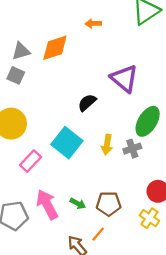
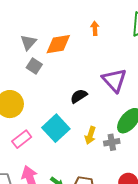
orange arrow: (93, 24) -> (95, 28), turned 80
gray triangle: (21, 51) -> (28, 42), turned -42
gray square: (16, 75) -> (34, 66), moved

